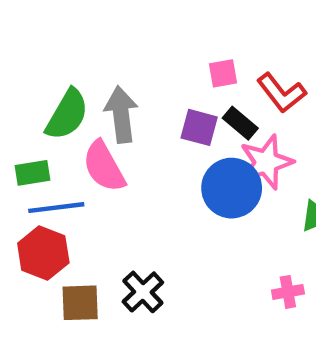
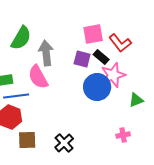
pink square: (223, 73) -> (93, 34), size x1.5
green semicircle: (67, 114) -> (21, 38), moved
black cross: (143, 292) -> (64, 143), moved

